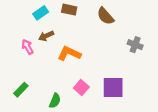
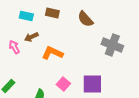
cyan rectangle: (41, 13) -> (26, 16), turned 48
gray cross: (135, 45) -> (112, 45), size x1.5

